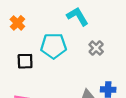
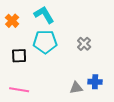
cyan L-shape: (78, 16) -> (44, 15), moved

